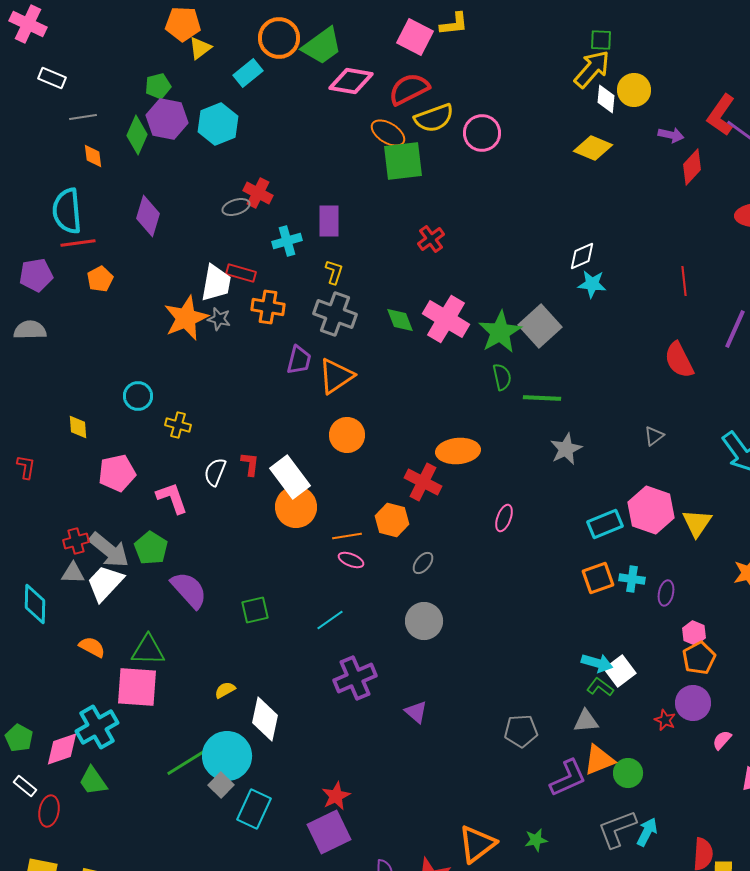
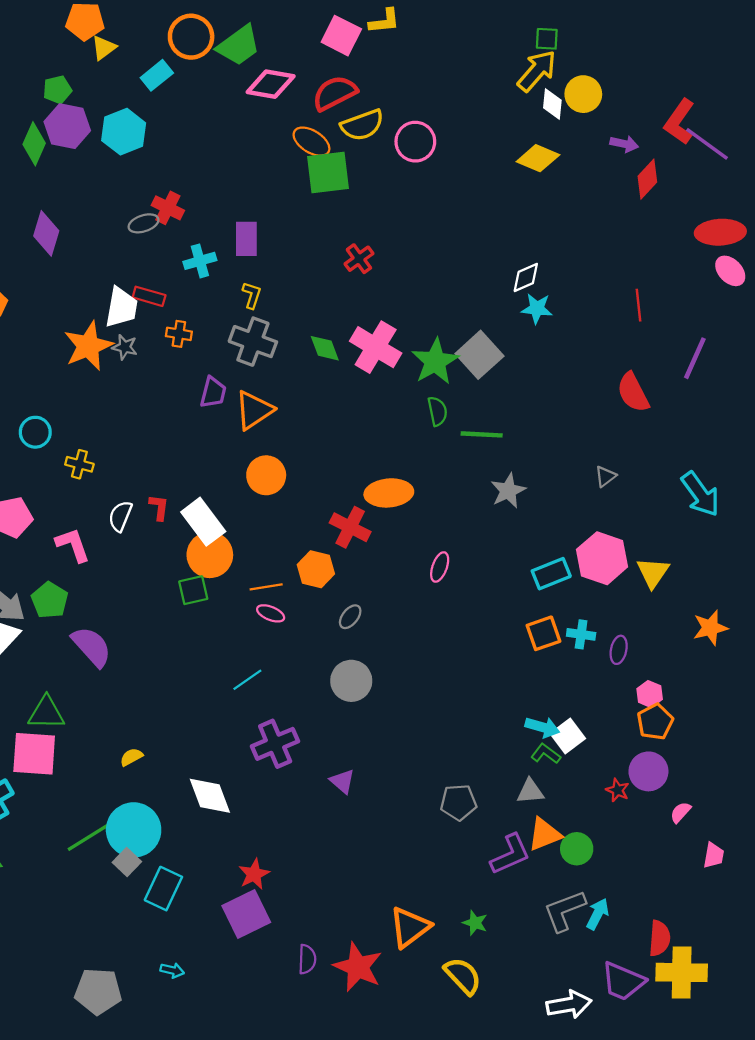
orange cross: (268, 307) -> (179, 334), size x0.7
green square: (255, 610) -> (193, 590), moved
white diamond: (265, 719) -> (210, 796), moved, turned -33
green star: (536, 840) -> (475, 923), turned 30

